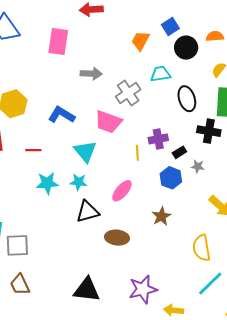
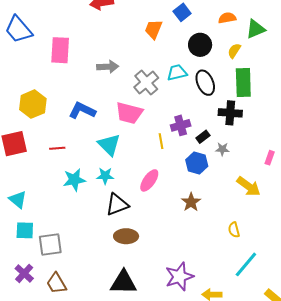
pink rectangle: (58, 41) -> (60, 50), moved
black circle: (186, 48) -> (200, 45), moved
cyan trapezoid: (160, 74) -> (177, 73), moved
brown ellipse: (117, 238) -> (126, 236), moved
yellow semicircle: (202, 248) -> (234, 230), size x0.6

